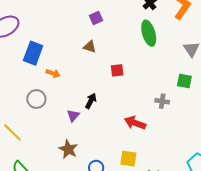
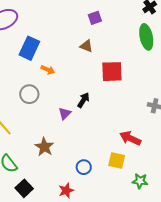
red square: (117, 70) -> (112, 72), size x1.6
red arrow: (135, 123) -> (130, 138), moved
brown star: (68, 149) -> (44, 147), moved

